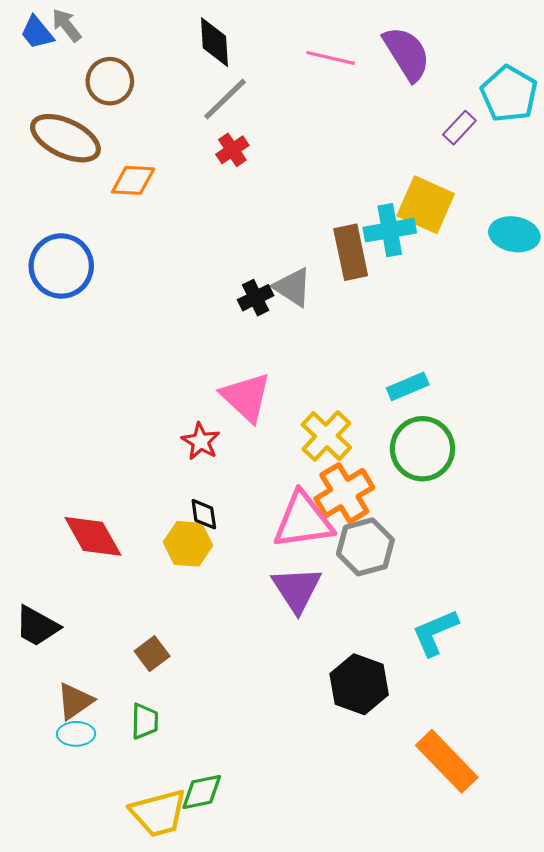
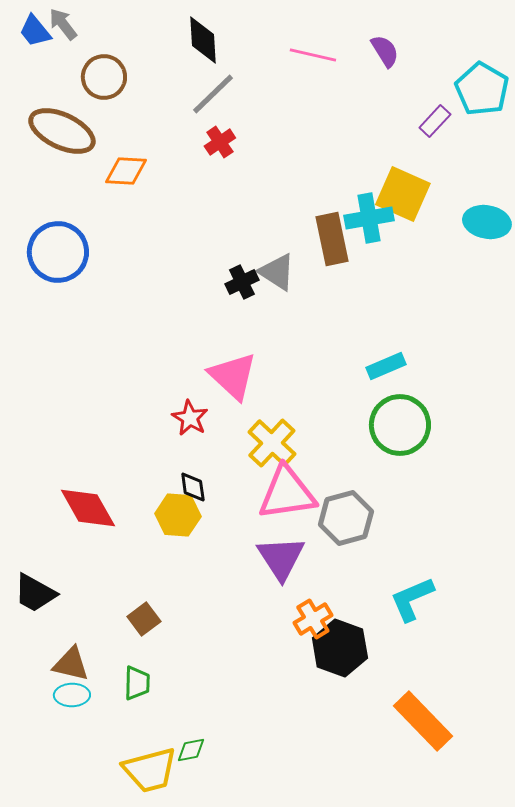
purple semicircle: (407, 54) -> (385, 51), size x0.6
yellow cross: (326, 436) -> (272, 443), moved
orange cross: (344, 493) -> (313, 619), moved, size x0.7
brown triangle: (75, 701) -> (71, 664), turned 48
green diamond: (202, 792) -> (191, 750), size x0.7

